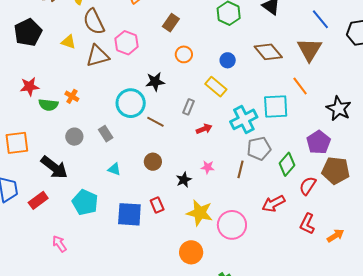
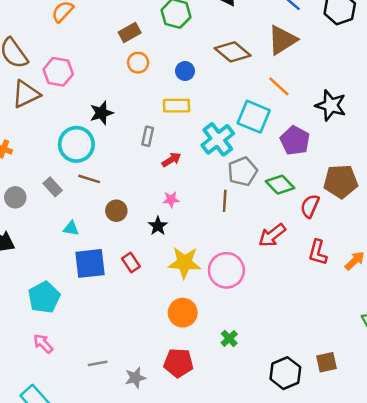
brown rectangle: (171, 23) -> (130, 33), moved, turned 36
brown triangle: (309, 50) -> (282, 40), turned 36
orange circle: (184, 54) -> (138, 63), moved
yellow rectangle: (216, 87) -> (177, 106), turned -30
cyan square: (276, 106) -> (254, 117), turned 36
brown line: (155, 122) -> (89, 179), moved
purple pentagon: (318, 142) -> (295, 141), moved
green diamond: (287, 164) -> (280, 185), turned -75
pink star: (208, 167) -> (171, 199), moved
cyan pentagon: (85, 202) -> (44, 297), moved, turned 30
blue square: (129, 214) -> (90, 263), moved
pink arrow: (59, 244) -> (43, 343), moved

